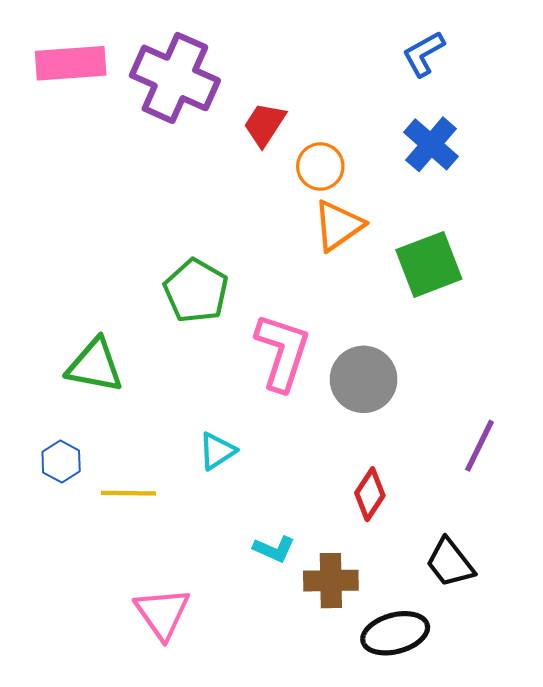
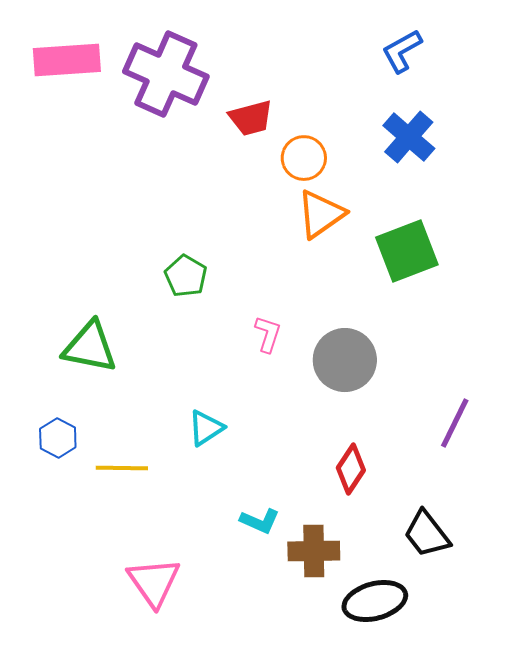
red trapezoid: (264, 124) -> (251, 118), turned -138
green pentagon: (196, 291) -> (186, 276), size x0.7
pink L-shape: (282, 352) -> (268, 334), size x0.5

